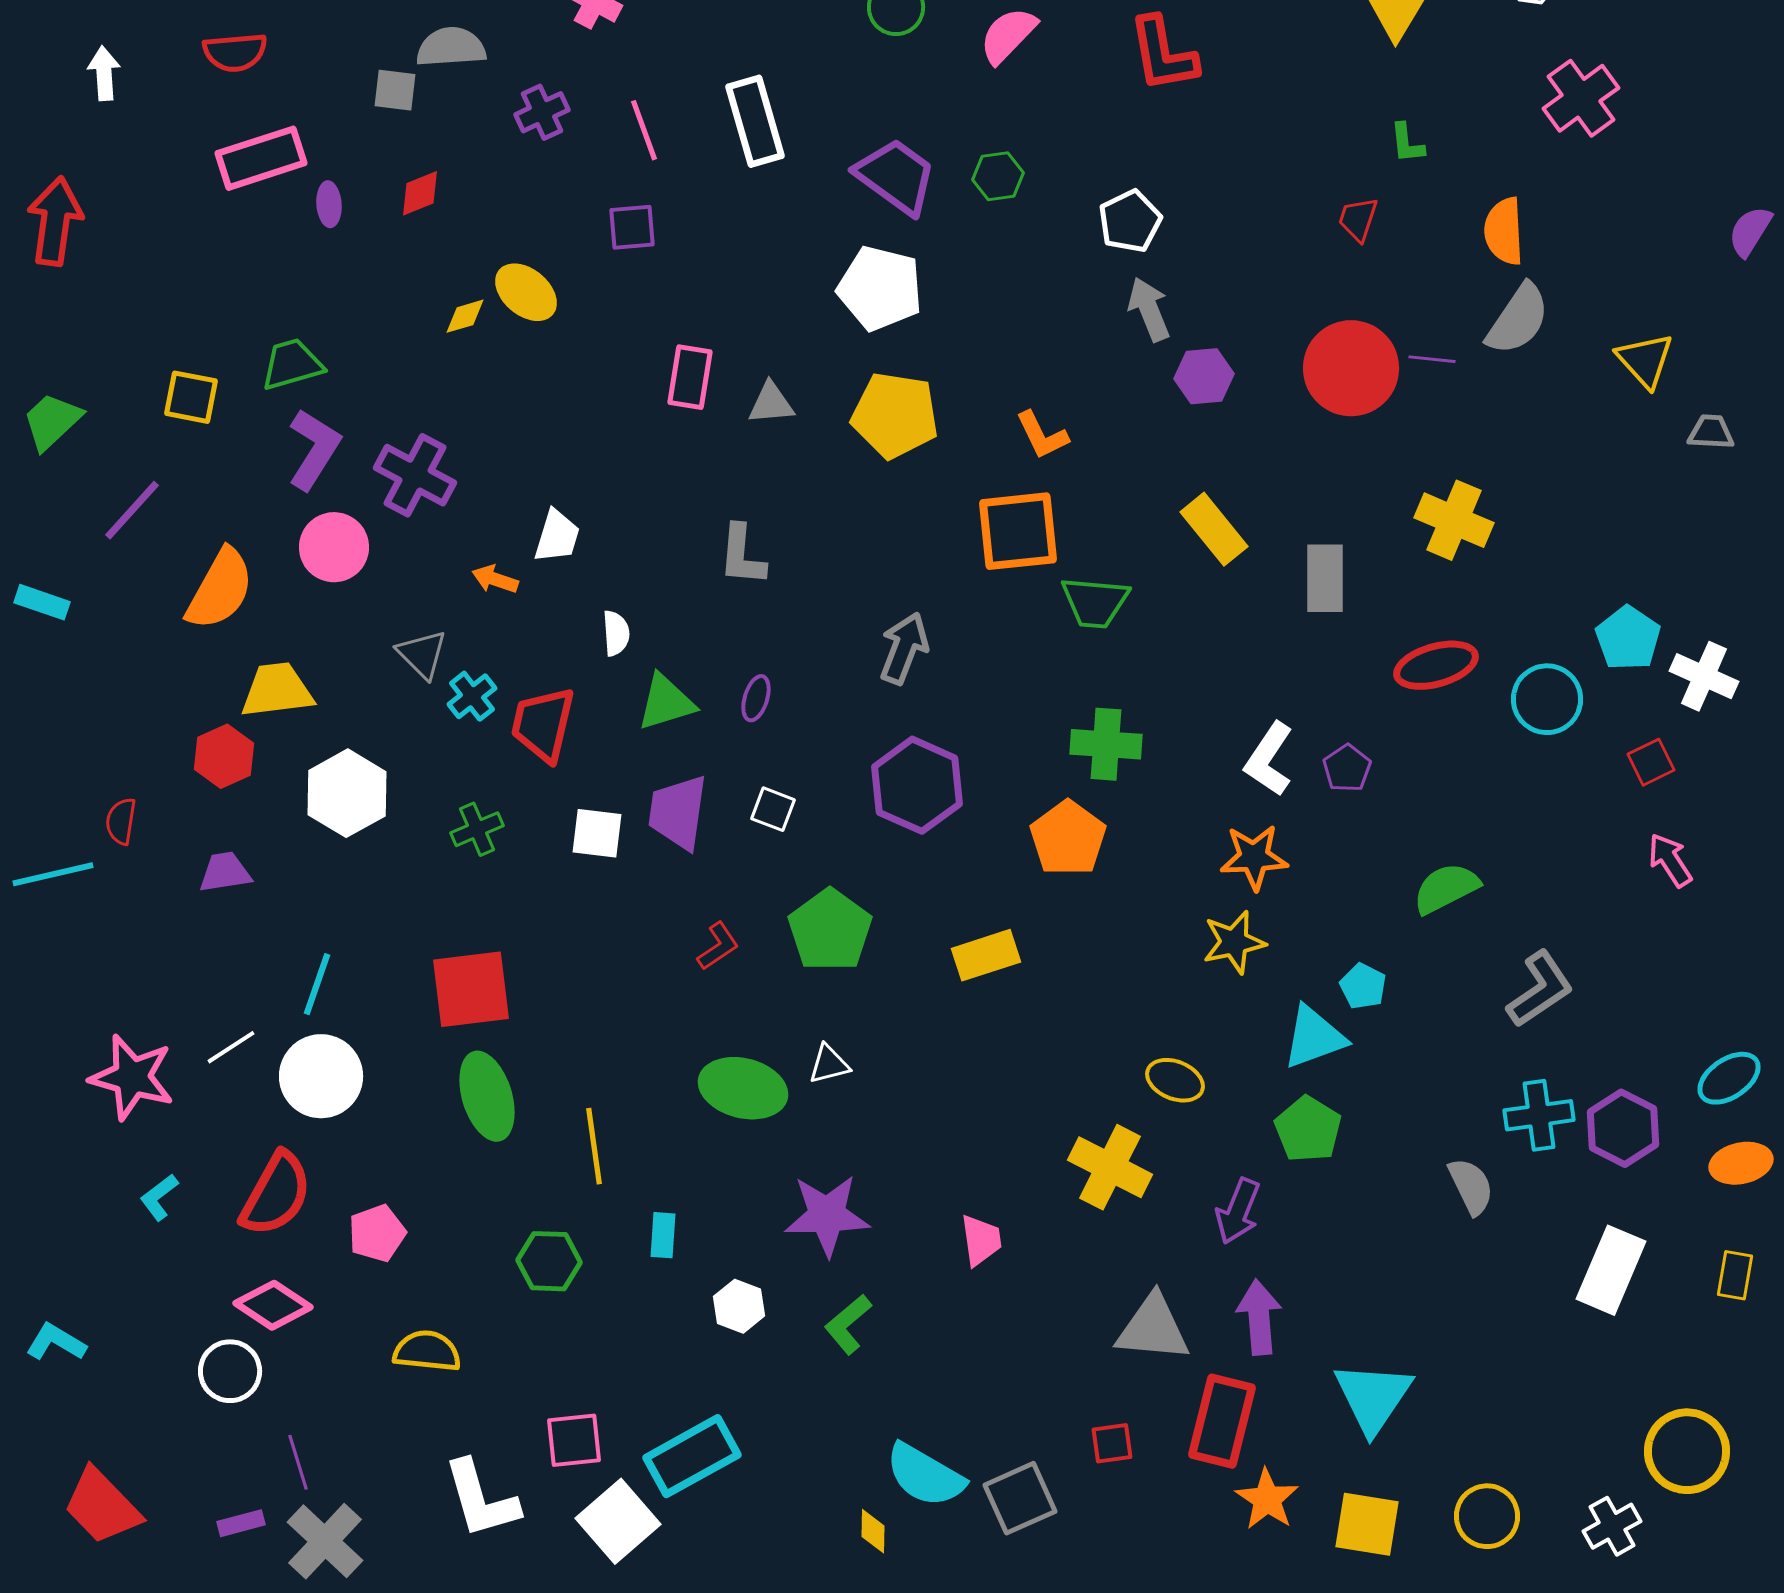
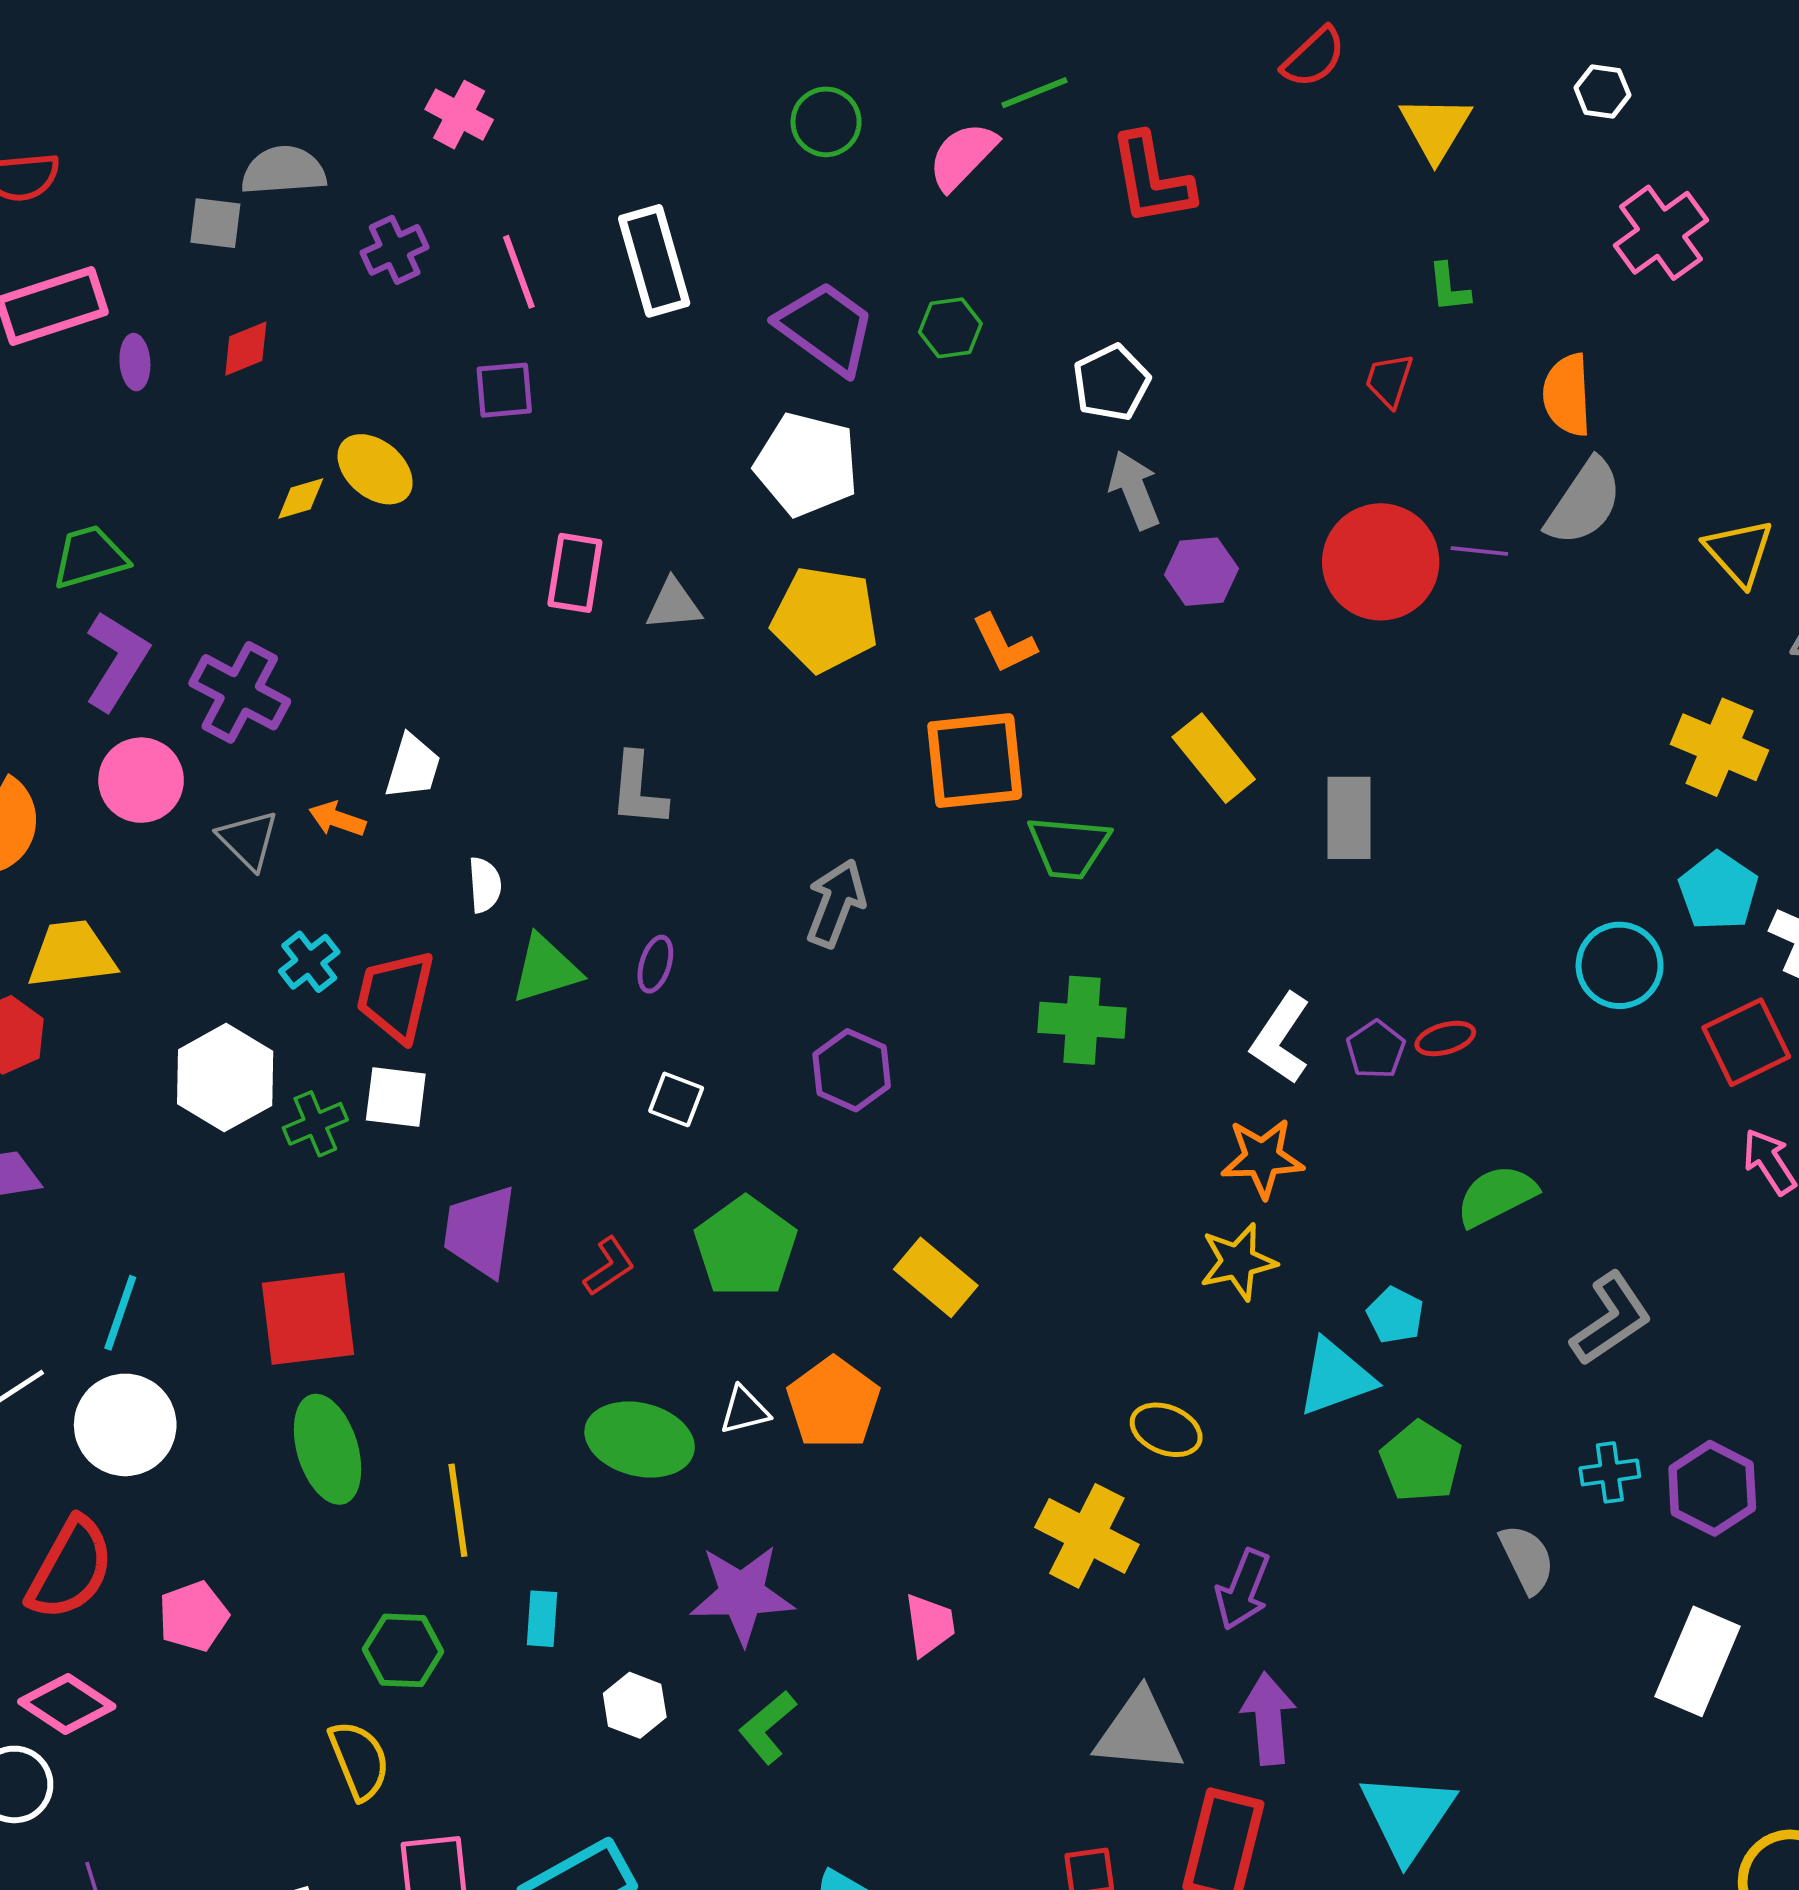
yellow cross: (1454, 520) -> (1719, 747), moved
gray triangle: (422, 654) -> (248, 840), moved
red ellipse: (1436, 665) -> (1445, 1039), moved, size x0.6
red square: (1651, 762) -> (1746, 1042), size x1.5
purple hexagon: (917, 785) -> (852, 1070), size x0.7
white hexagon: (347, 793) -> (225, 1078), moved
purple trapezoid: (678, 812) -> (480, 1231), moved
white square: (597, 833) -> (396, 1097), moved
orange pentagon: (1068, 838) -> (833, 1403), moved
yellow rectangle: (986, 955) -> (936, 1277), turned 58
cyan cross: (1539, 1115) -> (1610, 1472), size x0.7
green pentagon: (1308, 1129) -> (1421, 1461), moved
yellow semicircle: (427, 1351) -> (359, 1760), moved, turned 62

